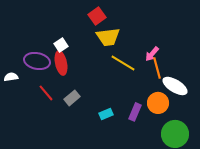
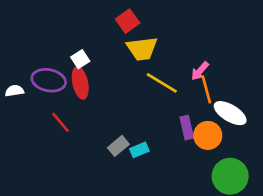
white semicircle: (11, 77) -> (14, 91), moved
gray rectangle: (72, 98) -> (118, 146), moved
purple rectangle: (135, 112) -> (187, 128), moved, turned -36

